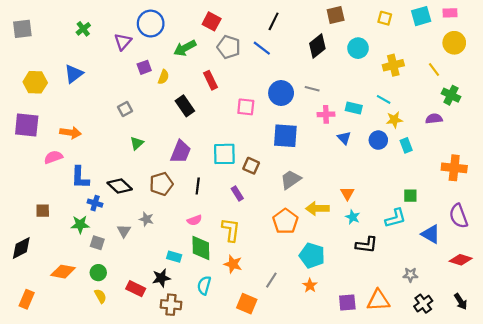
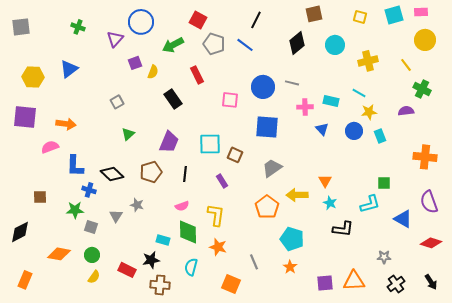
green cross: (83, 29) -> (78, 27), turned -32
gray line: (271, 280) -> (254, 262), turned -56
yellow semicircle: (100, 296) -> (94, 277), turned 64

